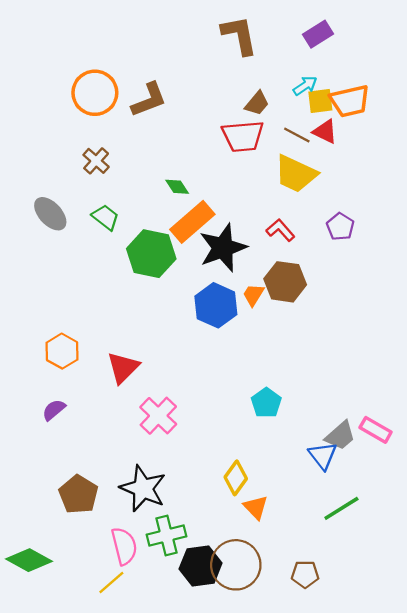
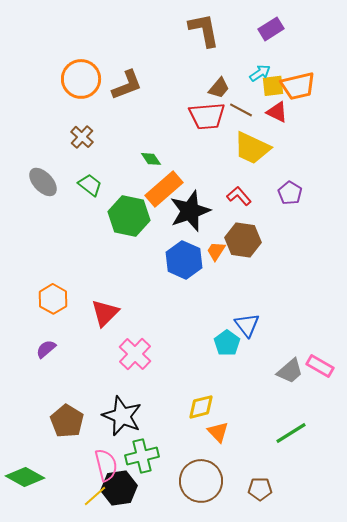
brown line: (297, 135) -> (241, 110), moved
blue triangle: (323, 456) -> (247, 325), moved
yellow diamond: (236, 478) -> (201, 407), turned 40
black hexagon: (201, 566) -> (119, 488), moved

